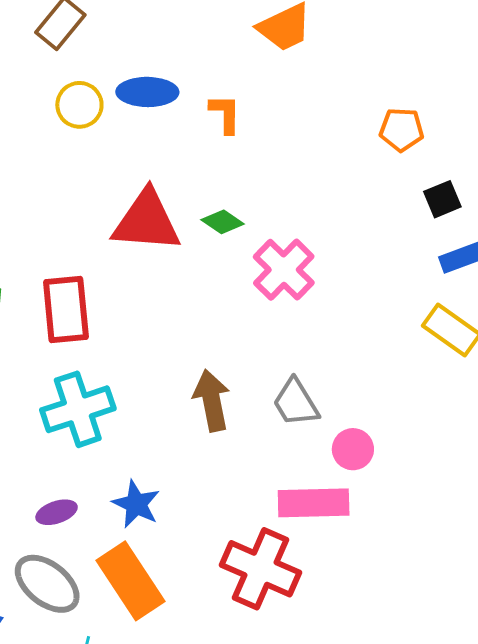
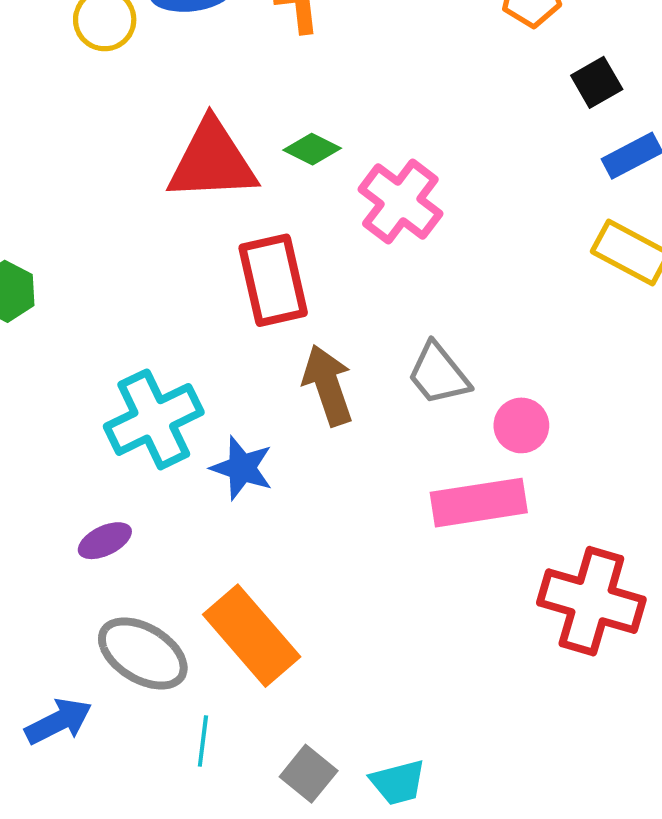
red rectangle: (66, 309) -> (273, 280), moved
blue star: (136, 504) -> (242, 468), moved
purple ellipse: (57, 512) -> (105, 541), moved
red cross: (260, 569) -> (591, 601), moved

